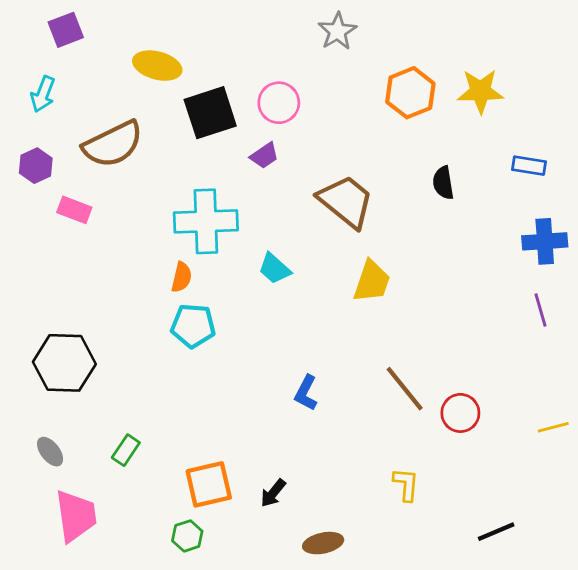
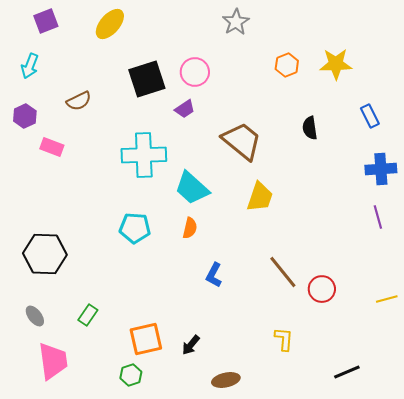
yellow ellipse: (157, 66) -> (110, 24), moved, turned -64
orange hexagon: (410, 93) -> (287, 65), size x0.7
brown semicircle: (113, 144) -> (79, 101), size x0.6
blue rectangle: (529, 166) -> (370, 116), turned 55
cyan trapezoid: (275, 269) -> (192, 188), size x1.5
orange semicircle: (182, 277) -> (190, 228), moved

